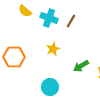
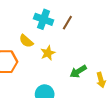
yellow semicircle: (25, 11) -> (26, 41), moved

